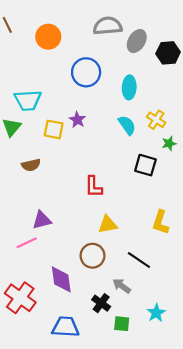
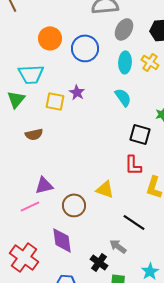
orange circle: (48, 37) -> (50, 38), moved
gray ellipse: (137, 41) -> (124, 29), moved
yellow cross: (156, 120) -> (150, 62), moved
red L-shape: (94, 187) -> (133, 165), moved
yellow triangle: (108, 224) -> (105, 189), turned 30
brown circle: (93, 256) -> (74, 205), moved

